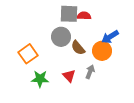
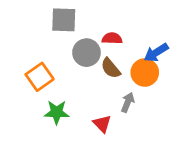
gray square: (69, 14) -> (64, 20), moved
red semicircle: (84, 16) -> (112, 38), moved
red triangle: (69, 76) -> (102, 124), moved

